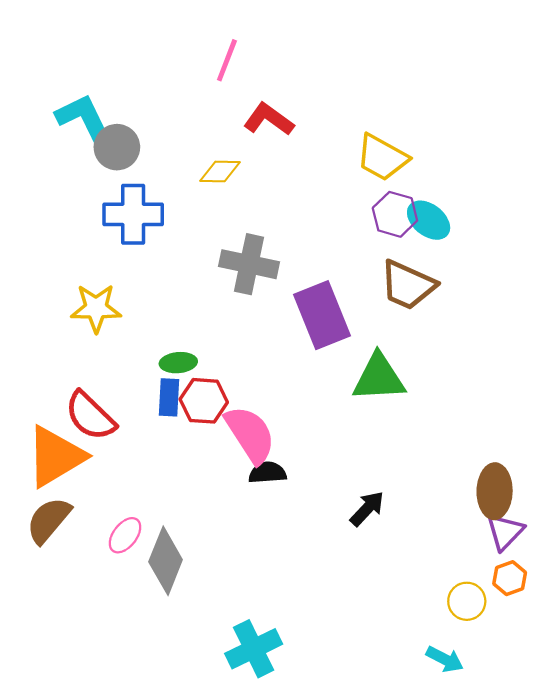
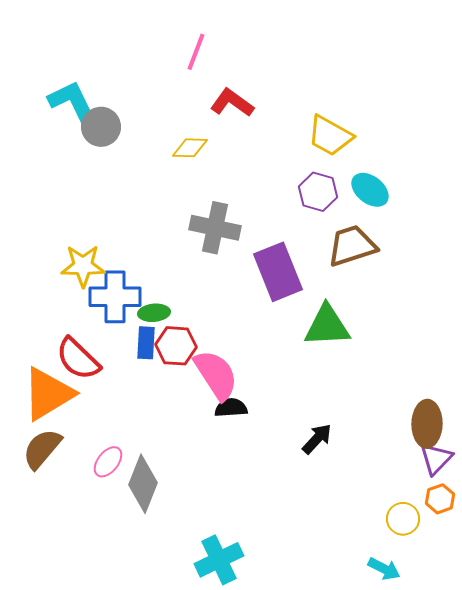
blue cross: (133, 214) -> (115, 297), moved
purple hexagon: (395, 214) -> (318, 192), moved
brown trapezoid: (408, 285) -> (352, 246), turned 138

